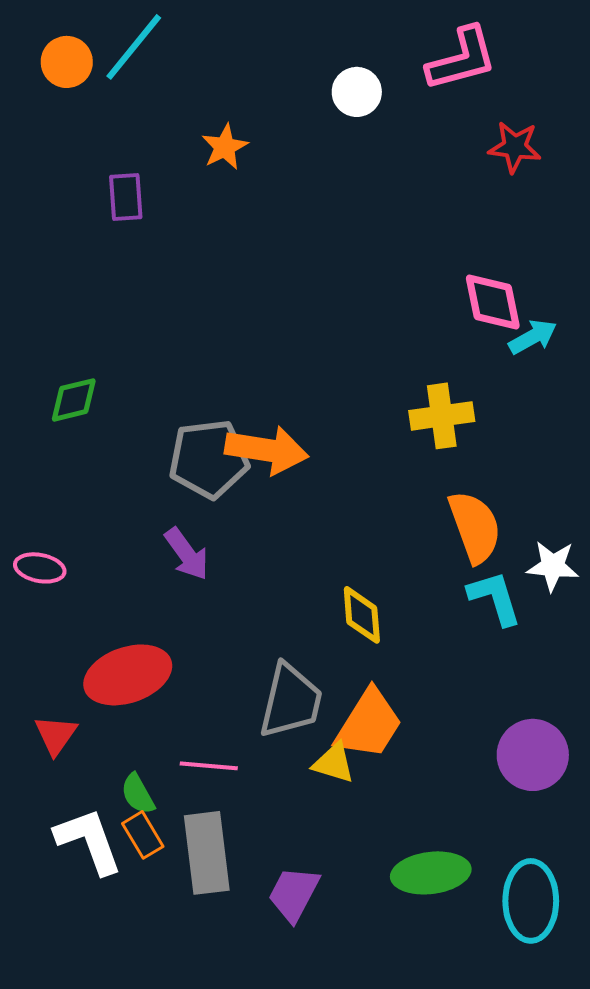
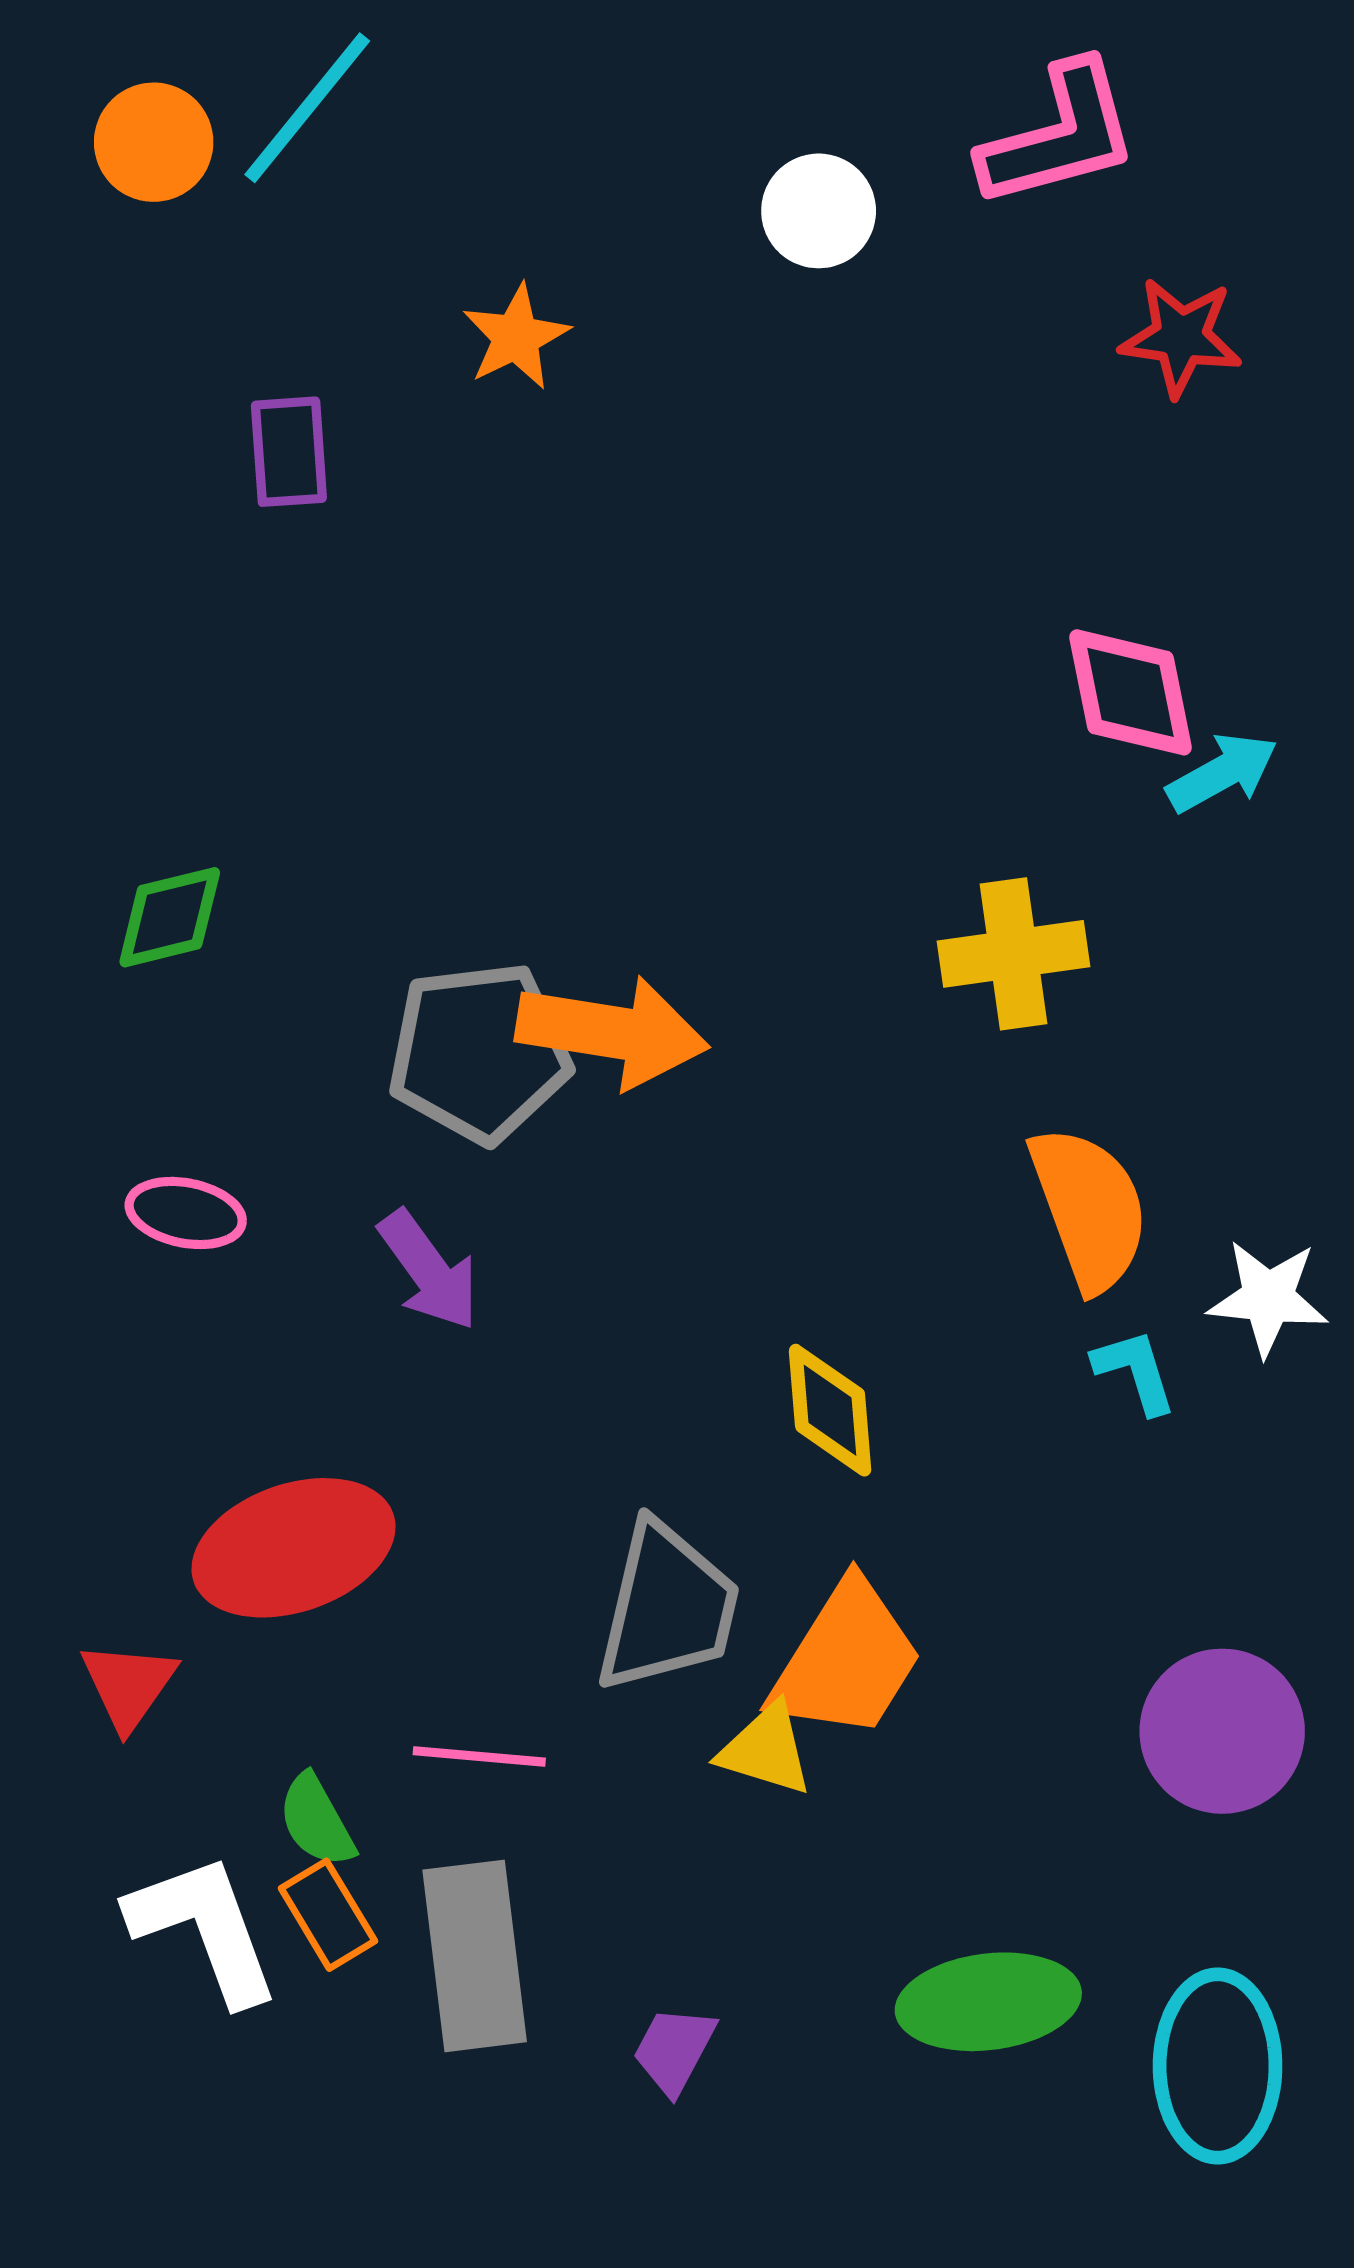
pink ellipse: (40, 568) -> (186, 1213), moved
cyan L-shape: (495, 598) -> (1135, 1371), size x0.7
purple trapezoid: (294, 894) -> (674, 2050), size x0.7

